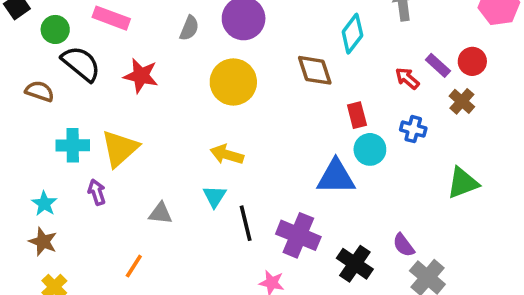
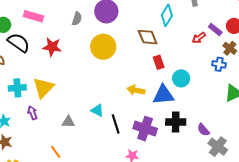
red arrow: (407, 78) -> (199, 38), turned -72
red rectangle: (357, 115) -> (159, 62), moved
blue cross: (413, 129) -> (219, 64), moved
yellow arrow: (227, 155) -> (136, 90), moved
cyan triangle: (215, 196) -> (97, 110), turned -32
black cross: (355, 264) -> (176, 122), moved, turned -30
orange line: (134, 266) -> (56, 152), turned -64

